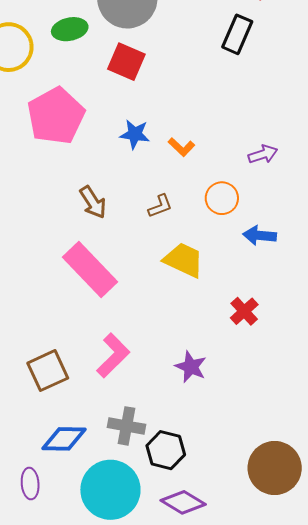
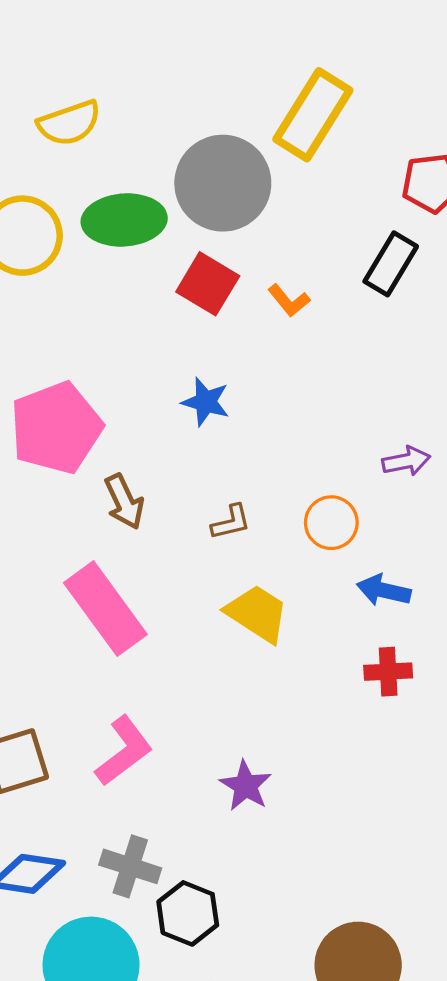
green ellipse: (70, 29) -> (124, 220), size x1.4
pink pentagon: (56, 116) -> (56, 428), moved
orange L-shape: (181, 147) -> (289, 300), moved
red cross: (244, 311) -> (388, 672), moved, turned 32

